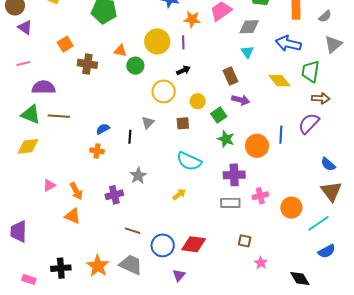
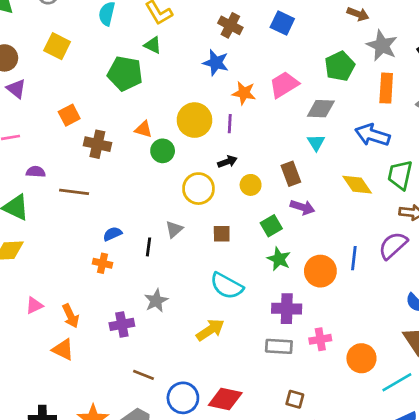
purple semicircle: (44, 87) -> (36, 172), size x0.6
yellow circle: (198, 101) -> (251, 185), moved
brown line: (59, 116) -> (74, 192), moved
yellow arrow: (179, 194) -> (210, 330), size x1.5

